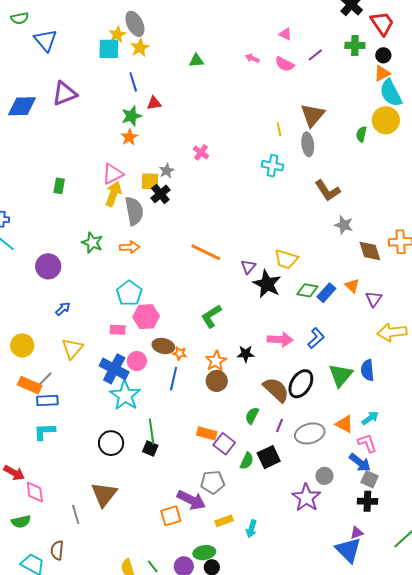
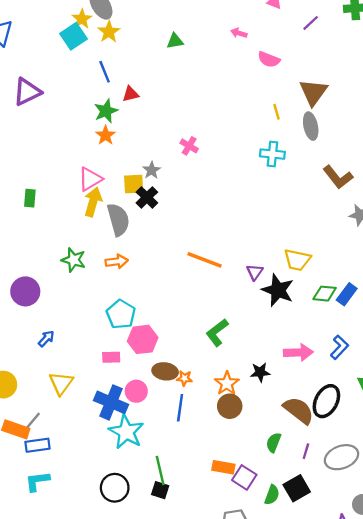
cyan square: (109, 49) -> (73, 36), turned -30
pink semicircle: (285, 64) -> (269, 59), moved

